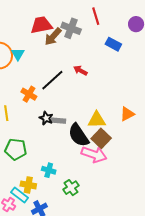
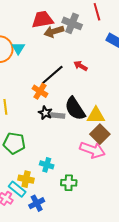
brown arrow: (53, 37) -> (54, 31), turned 30
orange cross: (29, 94) -> (40, 91), moved
black semicircle: (78, 135) -> (75, 109), moved
green cross: (71, 188) -> (69, 183), turned 35

